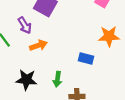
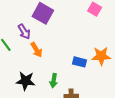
orange star: (109, 36) -> (101, 56), moved
orange arrow: (38, 45) -> (36, 50), turned 77

